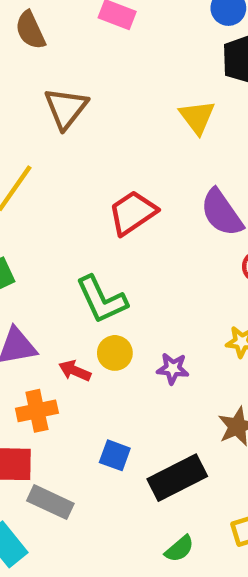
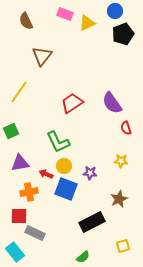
yellow triangle: (197, 117) -> (87, 23), moved, turned 42
blue square: (115, 455) -> (66, 189), moved, size x1.6
green semicircle: (179, 549) -> (83, 257), moved

